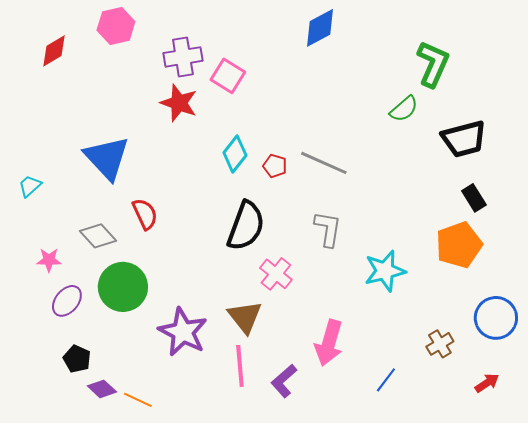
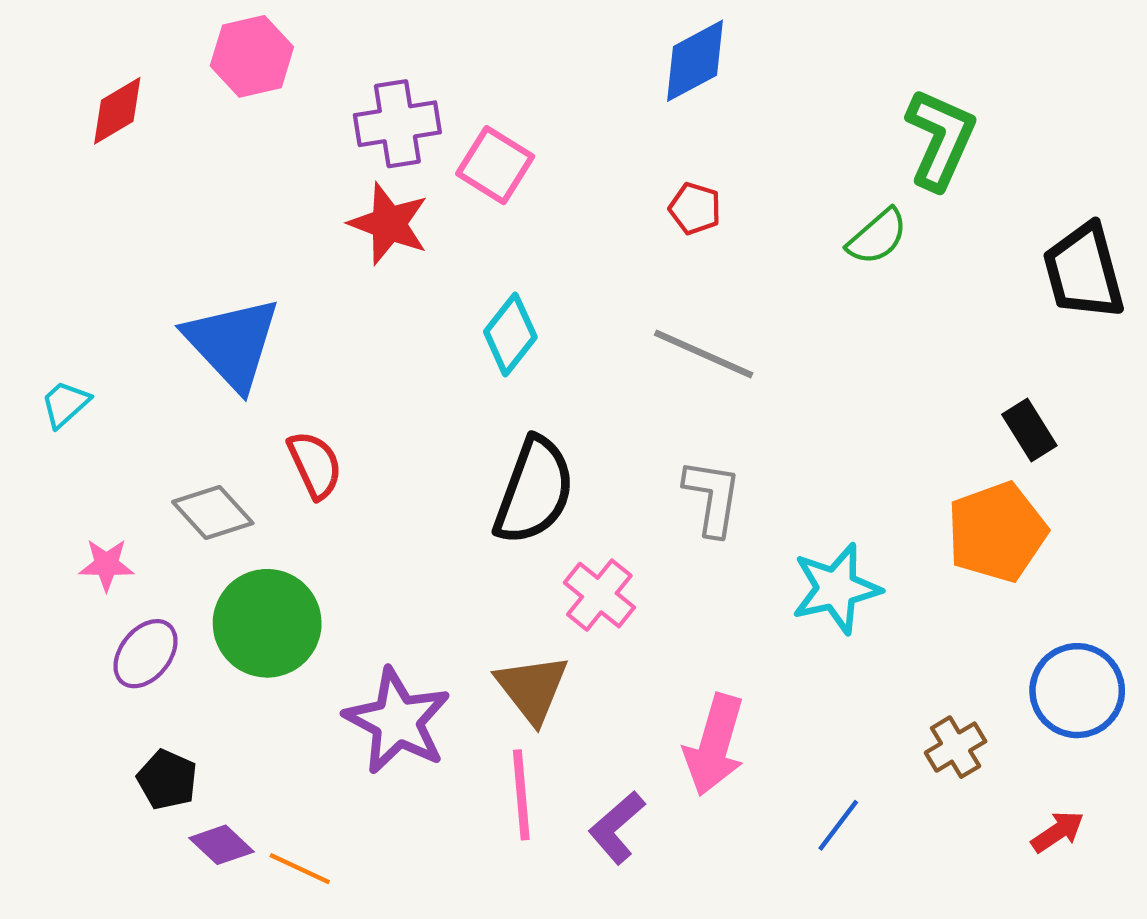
black trapezoid: (464, 139) -> (1084, 271), moved, turned 90
red pentagon: (275, 166) -> (695, 208), moved

